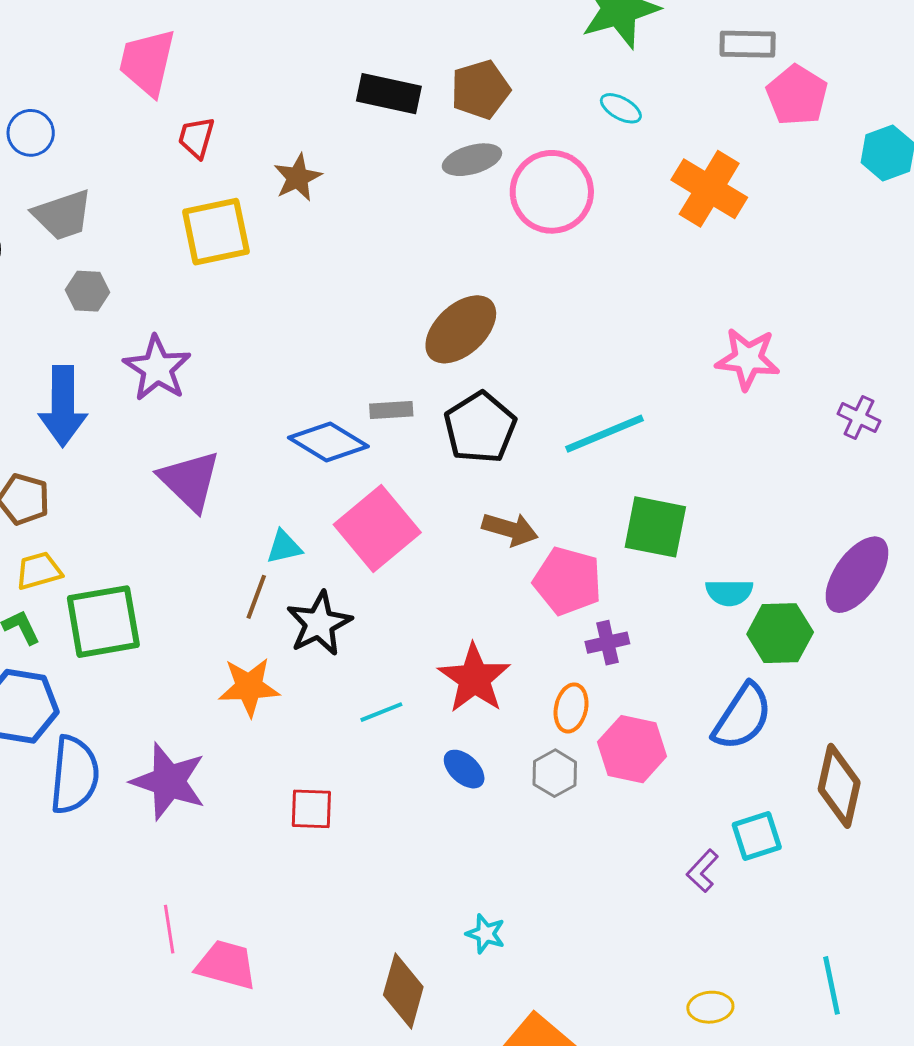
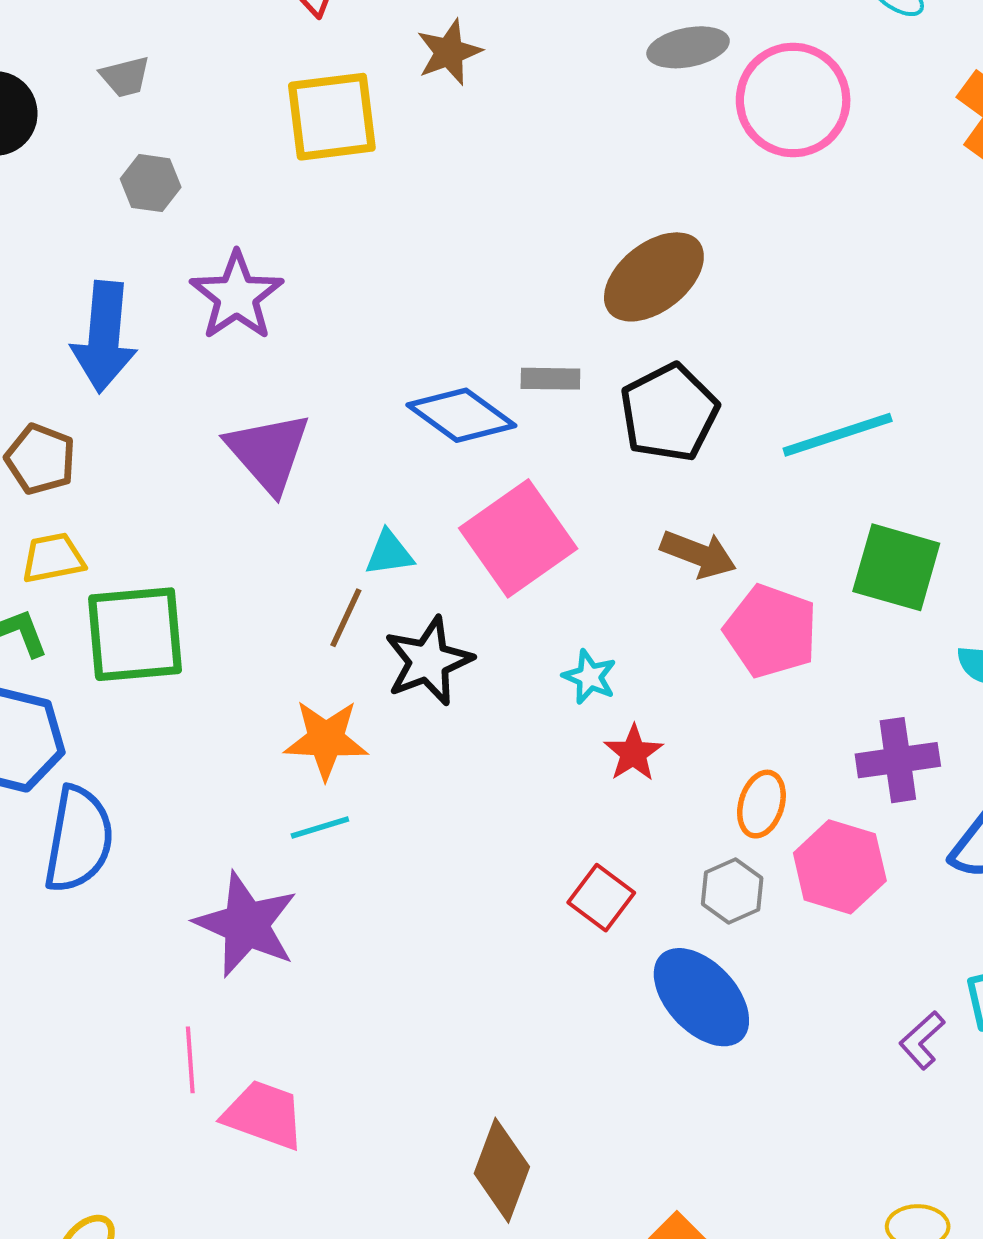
gray trapezoid: (63, 215) -> (125, 77), size x0.6
purple cross: (607, 643) -> (898, 760), moved, size x1.4
red star: (474, 678) -> (633, 753), size x0.6
cyan line: (381, 712) -> (320, 828), moved
blue ellipse: (464, 769) -> (701, 997), moved, size x1.8
purple star: (169, 781) -> (246, 924), moved
red square: (311, 809) -> (601, 898), moved, turned 30
cyan star: (486, 934) -> (590, 677), moved

